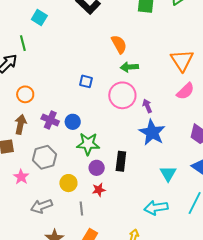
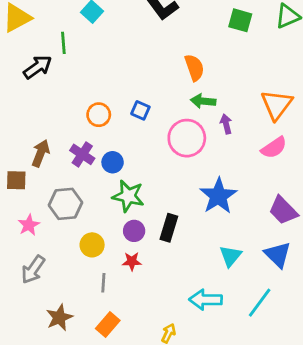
orange circle: (25, 94) -> (99, 115), moved
purple arrow: (147, 106) -> (226, 124), moved
gray arrow: (42, 206) -> (33, 270), moved, turned -45

